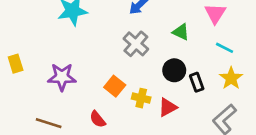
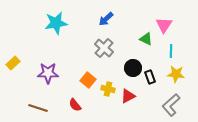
green triangle: (181, 32) -> (146, 39), moved
cyan line: (224, 48) -> (171, 51), turned 64
yellow rectangle: (16, 64) -> (13, 63), turned 64
yellow star: (231, 78) -> (176, 74), turned -30

